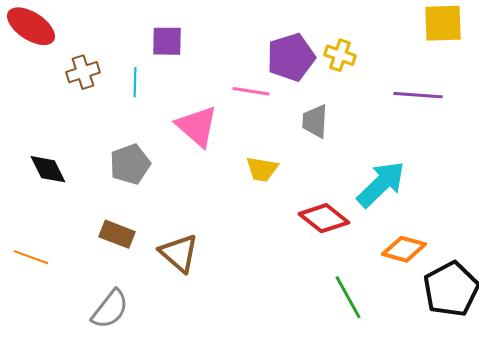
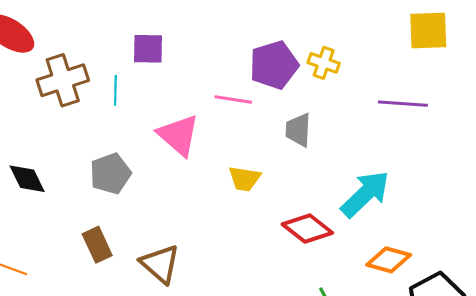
brown cross: (83, 72) -> (63, 80), size x1.5
brown rectangle: (117, 234) -> (97, 245), turned 44

